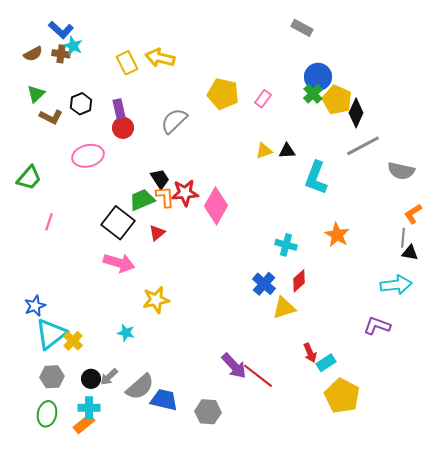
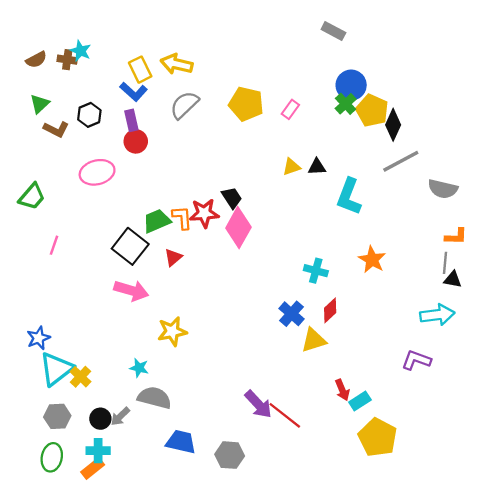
blue L-shape: (61, 30) -> (134, 92), moved
gray semicircle: (174, 121) -> (184, 105), moved
black trapezoid: (160, 179) -> (232, 198), moved
orange L-shape: (413, 214) -> (456, 236), turned -145
gray semicircle: (140, 387) -> (154, 398), moved, turned -124

